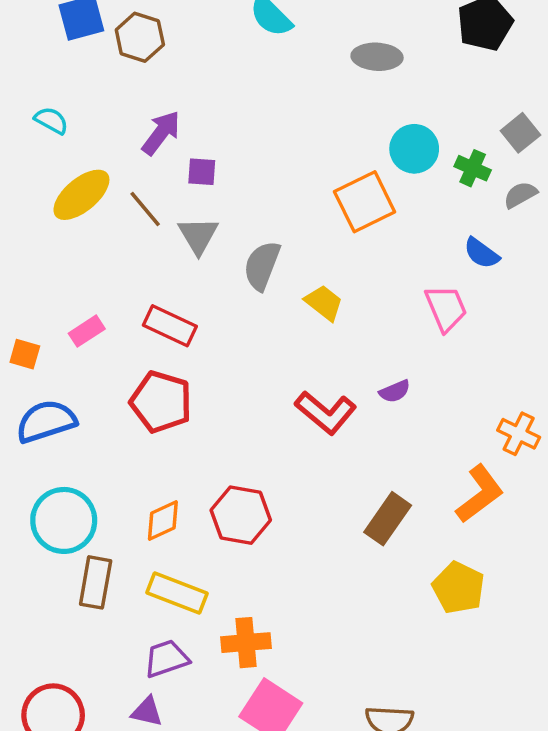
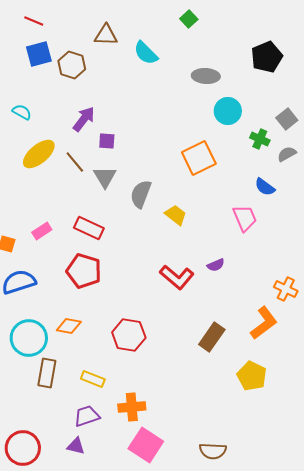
cyan circle: (414, 149) -> (228, 111), moved
orange diamond: (163, 520) -> (69, 326), moved, turned 35
yellow rectangle: (177, 593) -> (93, 379), size x0.7

